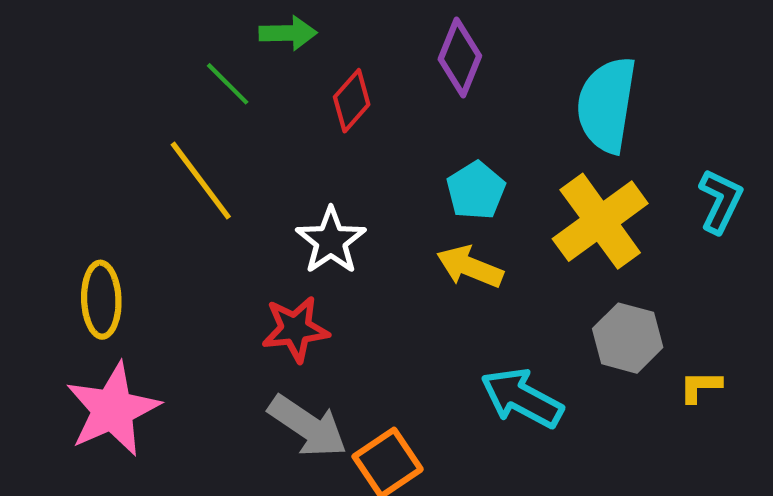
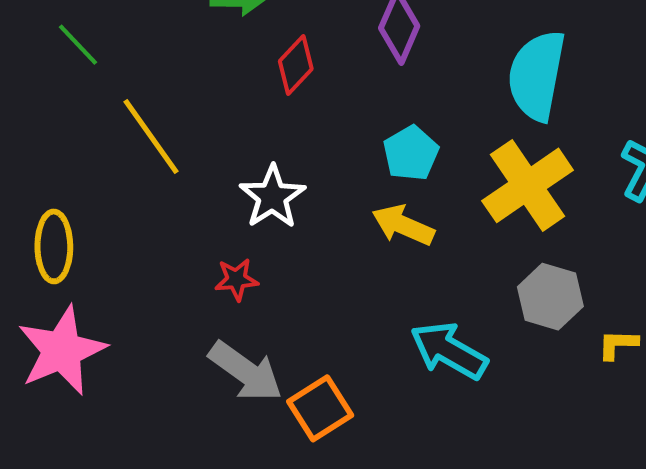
green line: (228, 84) -> (78, 45), moved
red star: (295, 329) -> (237, 279), size x0.7

